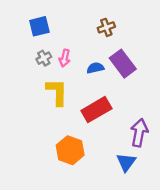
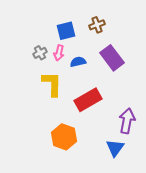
blue square: (39, 26) -> (66, 31), moved
blue semicircle: (95, 68) -> (78, 62), moved

